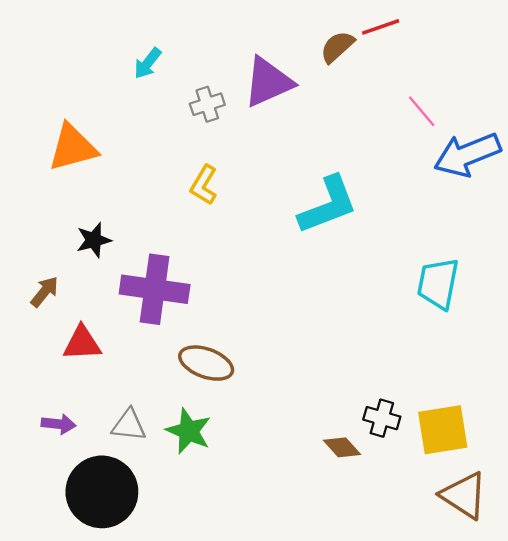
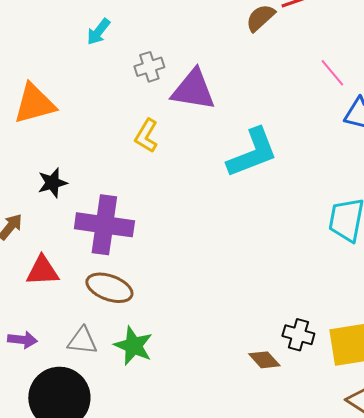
purple triangle: (268, 82) -> (193, 90), moved, turned 33
brown ellipse: (206, 363) -> (109, 288), moved

